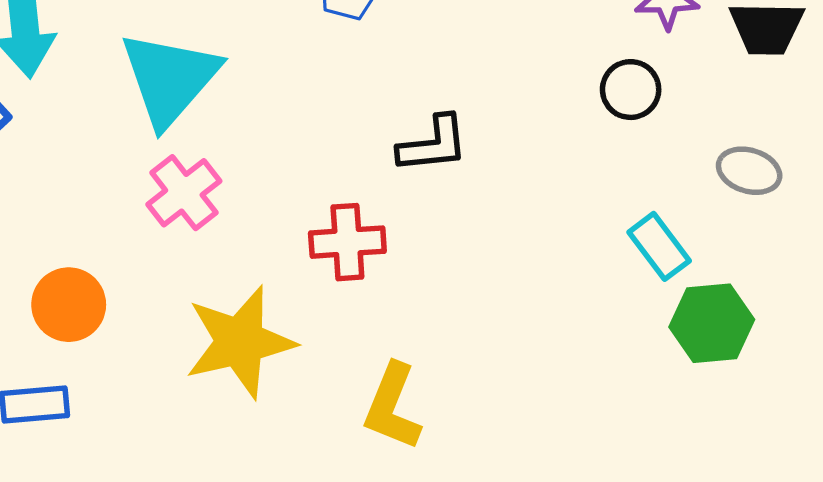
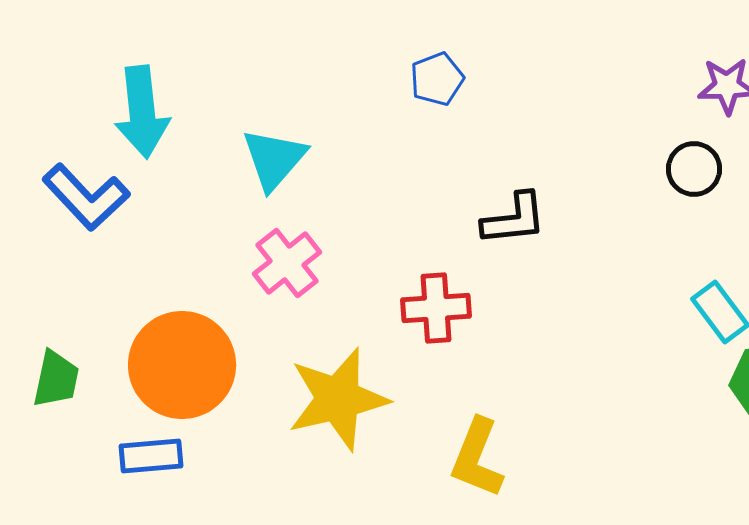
cyan triangle: (170, 79) -> (274, 159), size x0.7
orange circle: (69, 305) -> (182, 365), size x1.6

